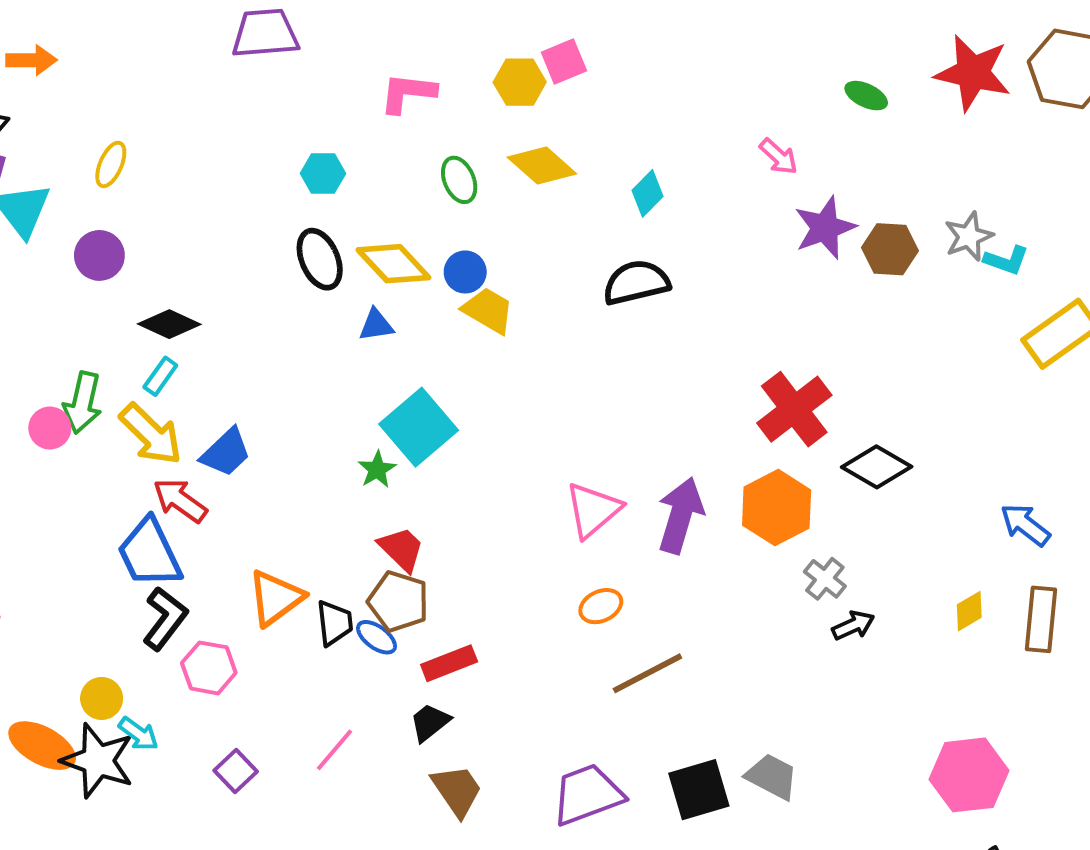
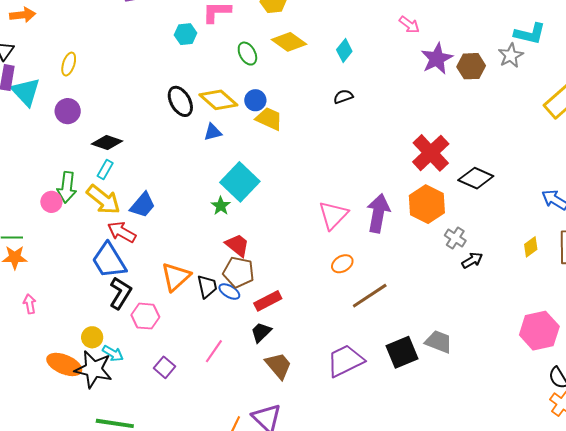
cyan hexagon: (323, 174) -> (186, 34), moved
cyan L-shape: (1006, 260) -> (530, 34), moved, size x1.4
black semicircle: (636, 282) -> (343, 97), size x0.6

